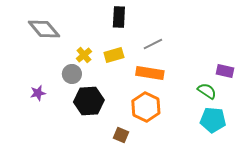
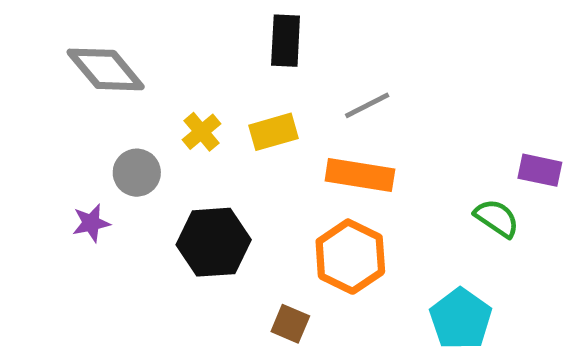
gray circle: (72, 74) -> (137, 173), moved
cyan pentagon: (213, 120) -> (461, 319), moved, turned 30

